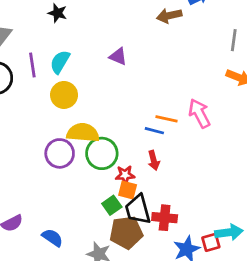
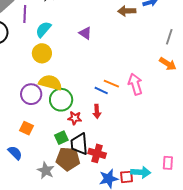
purple line: (32, 65) -> (25, 14), moved
orange square: (128, 190) -> (26, 128), moved

